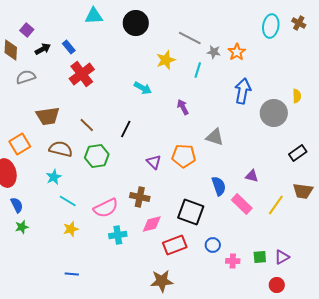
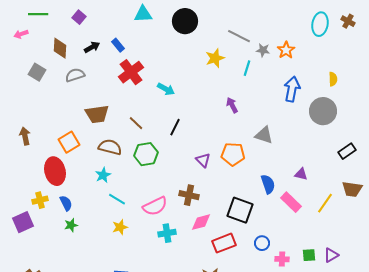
purple square: (27, 30) -> (79, 17), moved
cyan arrow: (143, 88) -> (166, 89), moved
yellow semicircle: (297, 96) -> (333, 79), moved

